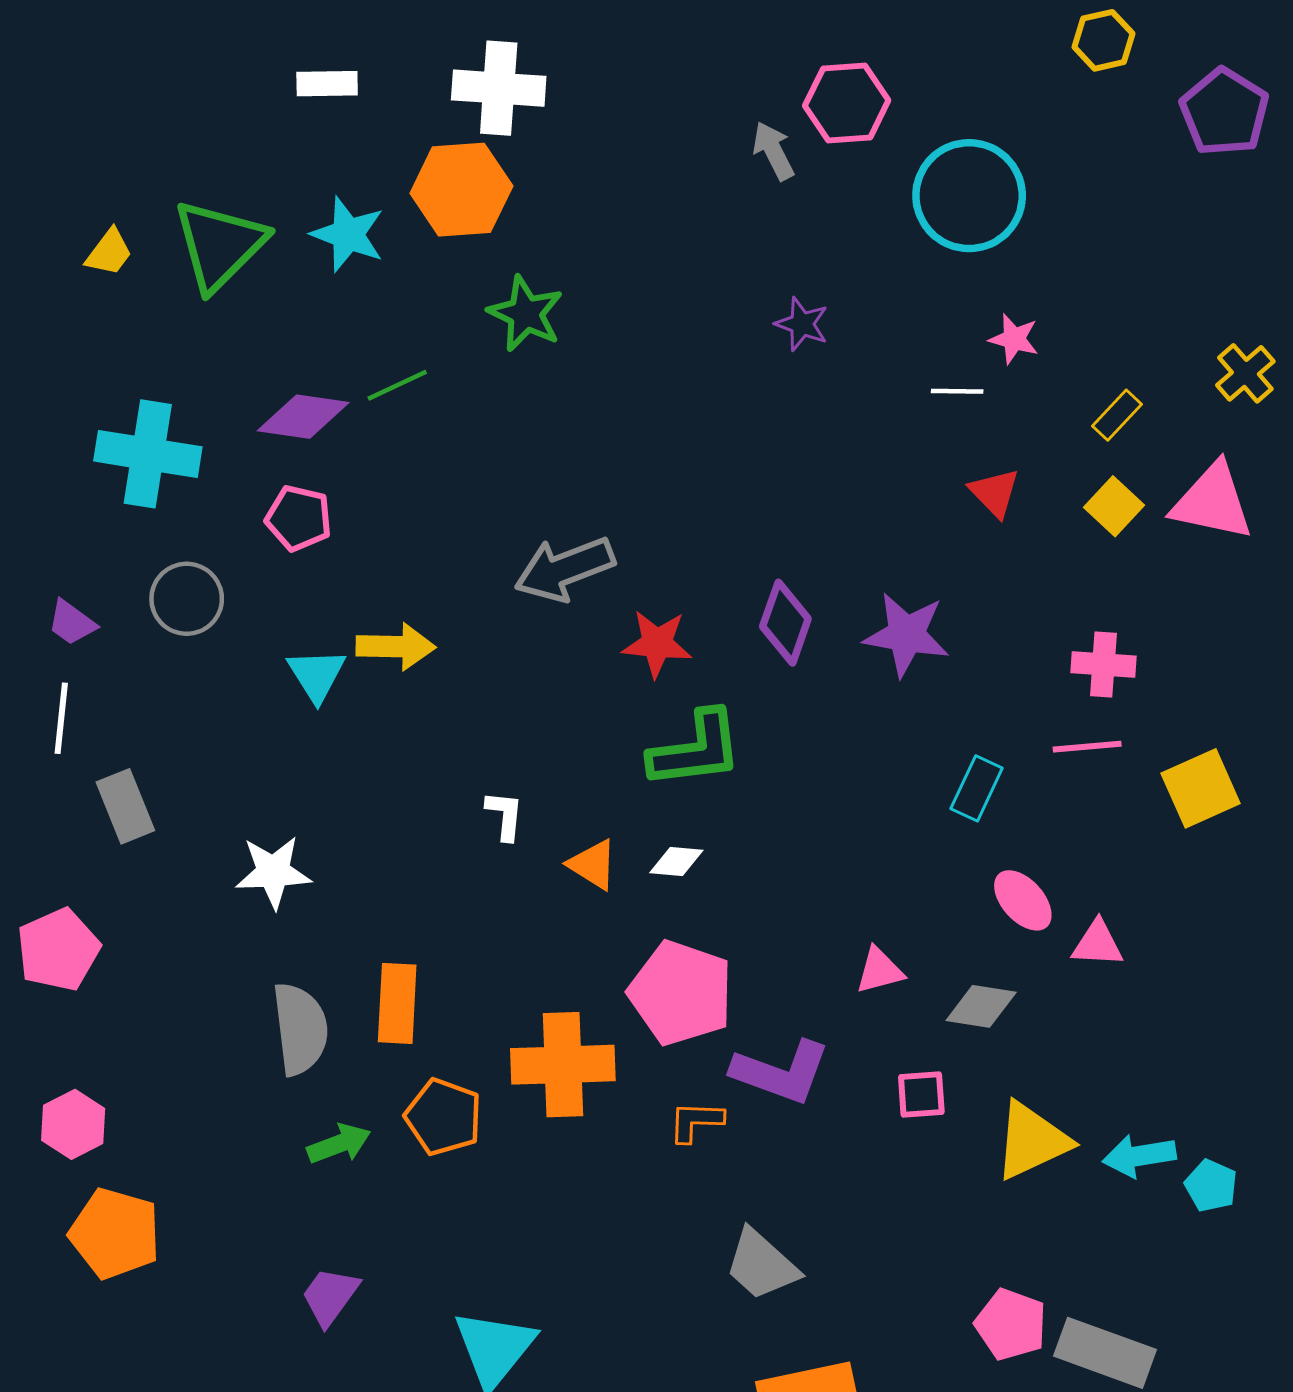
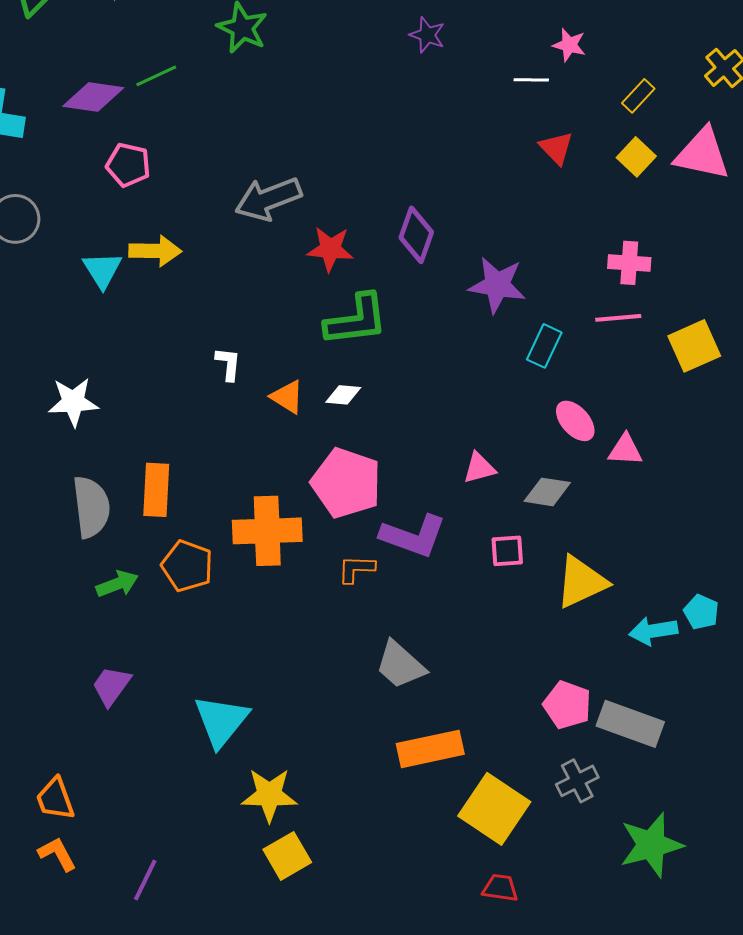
pink pentagon: (299, 518) -> (128, 165), moved
purple star: (906, 635) -> (497, 285), moved
cyan arrow: (1139, 1156) -> (653, 631), moved

